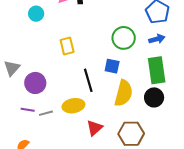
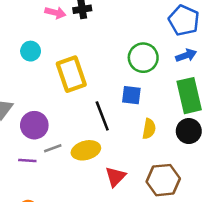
cyan circle: (36, 14) -> (31, 51), moved
yellow rectangle: (67, 46) -> (71, 74), size x1.5
yellow semicircle: (124, 93) -> (149, 129), size x0.6
gray line: (46, 113) -> (53, 148), moved

